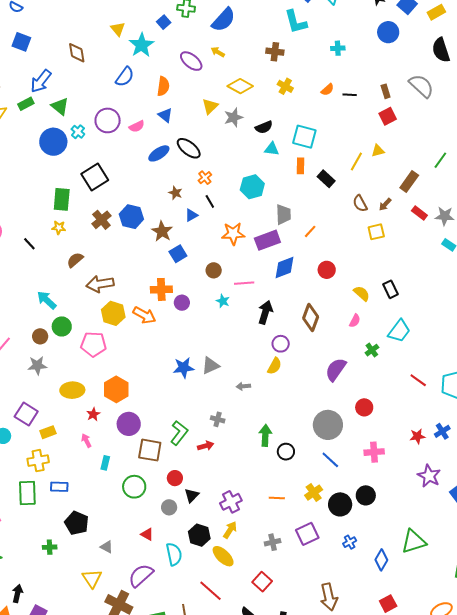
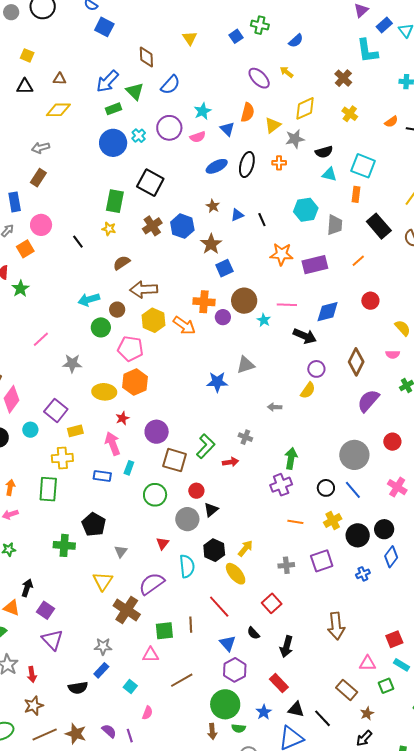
blue semicircle: (224, 20) -> (296, 41), size x0.6
blue square: (21, 42) -> (104, 27), moved
cyan star: (142, 45) -> (203, 111), moved, size x0.7
brown cross: (275, 52) -> (343, 78), turned 30
blue semicircle: (125, 77) -> (170, 85), moved
orange semicircle: (163, 86) -> (248, 112), moved
yellow diamond: (240, 86) -> (305, 108), turned -60
green rectangle: (26, 104) -> (114, 109), moved
green triangle: (60, 106) -> (135, 91), moved
black ellipse: (189, 148) -> (247, 164), turned 60
black square: (95, 177) -> (150, 183), turned -36
orange cross: (205, 178) -> (279, 163), moved, turned 32
black rectangle: (326, 179) -> (379, 226), moved, size x1.4
brown star: (175, 193) -> (213, 206), moved
blue triangle: (191, 215) -> (237, 215), moved
gray trapezoid: (283, 215) -> (335, 225), moved
blue diamond: (285, 268) -> (328, 312), moved
brown circle: (214, 270) -> (244, 301), moved, size x1.6
cyan arrow: (47, 300) -> (89, 300), turned -65
black arrow: (265, 312) -> (305, 336), turned 90
brown diamond: (311, 318) -> (356, 362), moved
pink semicircle: (355, 321) -> (393, 354), turned 56
brown circle: (40, 336) -> (117, 310), moved
gray triangle: (210, 366) -> (246, 365), moved
orange hexagon: (116, 389) -> (135, 382), moved
pink arrow: (86, 441) -> (113, 444), size x1.6
black circle: (286, 452) -> (326, 488), moved
pink cross: (374, 452) -> (397, 487), turned 30
blue rectangle: (59, 487) -> (102, 476), moved
purple cross: (231, 502) -> (281, 485), moved
gray circle: (169, 507) -> (187, 519), size x1.5
red triangle: (147, 534) -> (163, 543), turned 32
green cross: (50, 547) -> (64, 545), size x1.5
gray triangle: (107, 547) -> (121, 551), turned 32
blue diamond: (381, 560) -> (391, 557), moved

